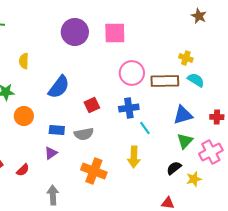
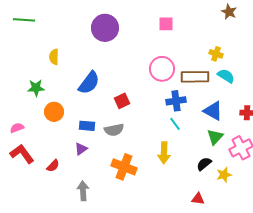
pink square: (115, 33) -> (166, 24), moved, size x0.7
blue cross: (129, 108) -> (176, 101), moved
blue triangle: (183, 115) -> (213, 111), turned 45

